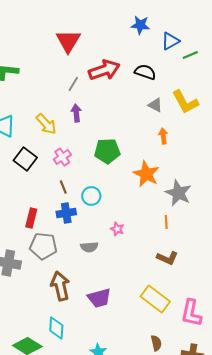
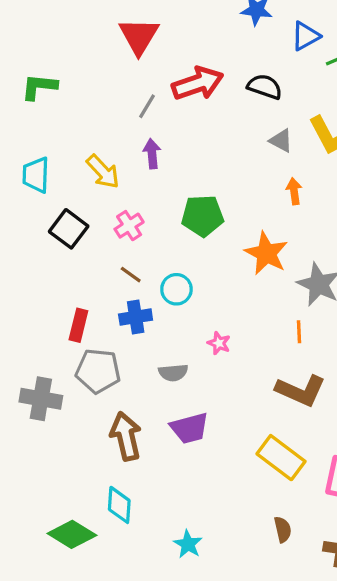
brown line: (63, 187) -> (131, 275), turned -32
brown L-shape: (167, 258) -> (301, 391), size x1.4
purple trapezoid: (99, 298) -> (190, 428), moved

